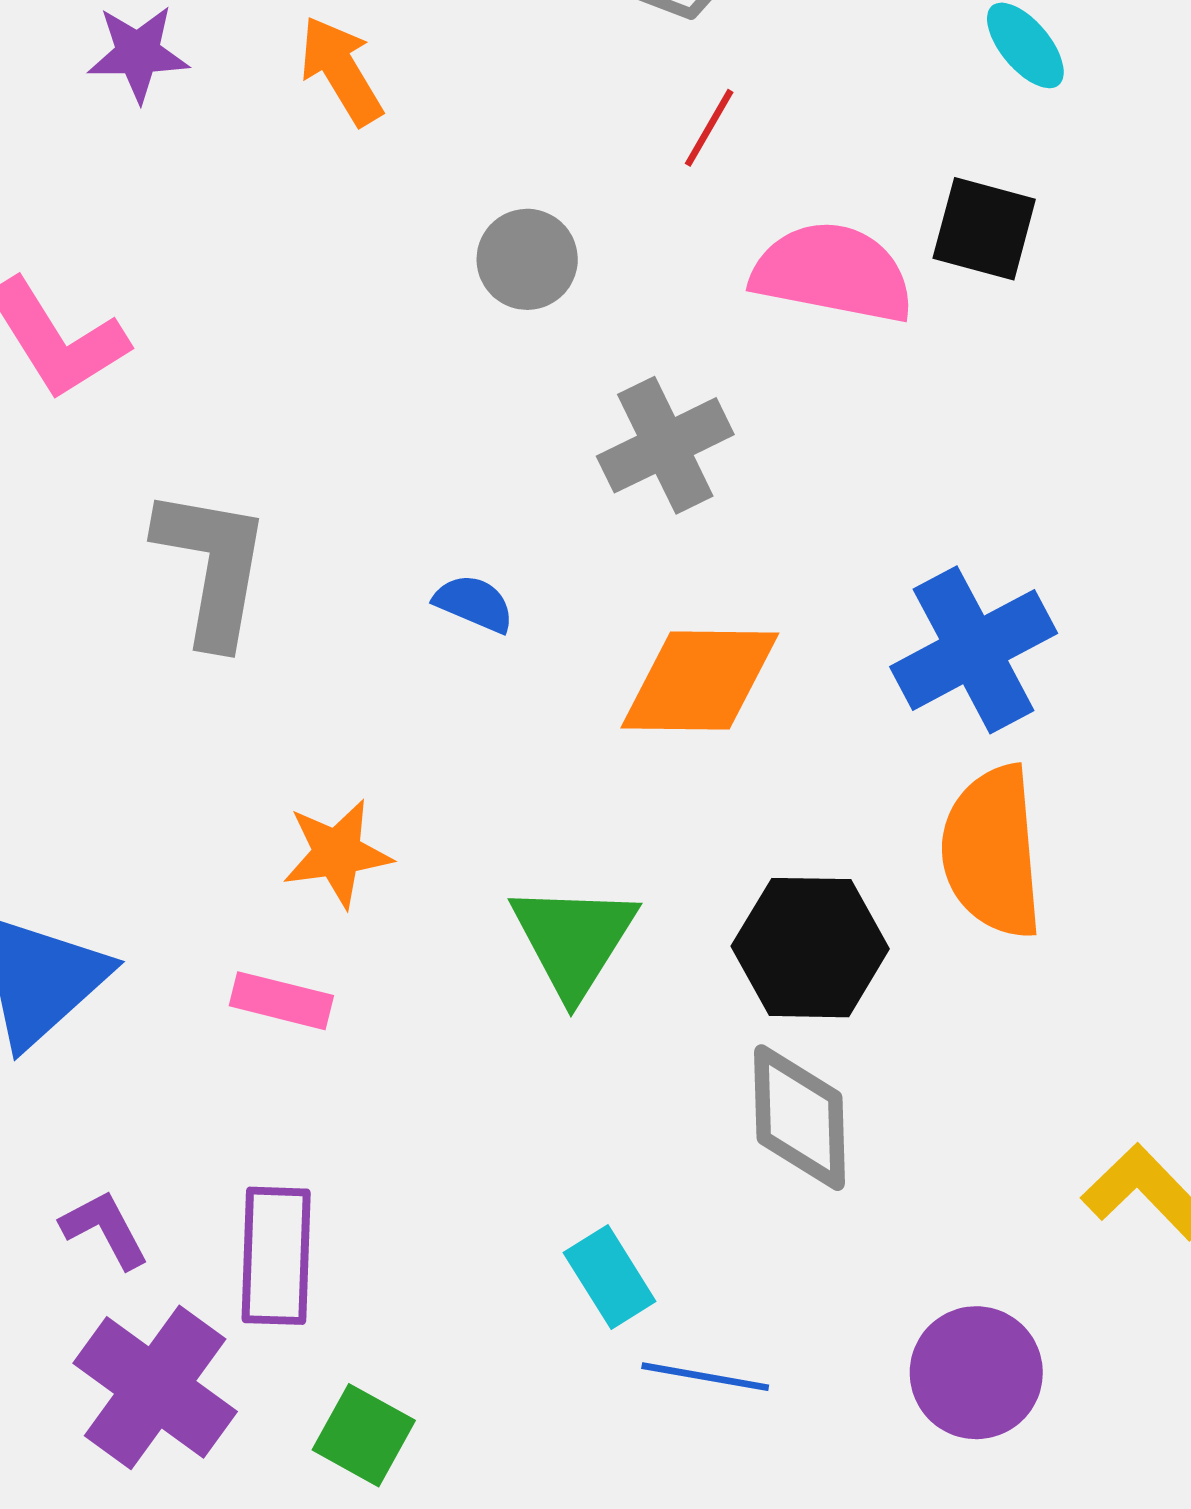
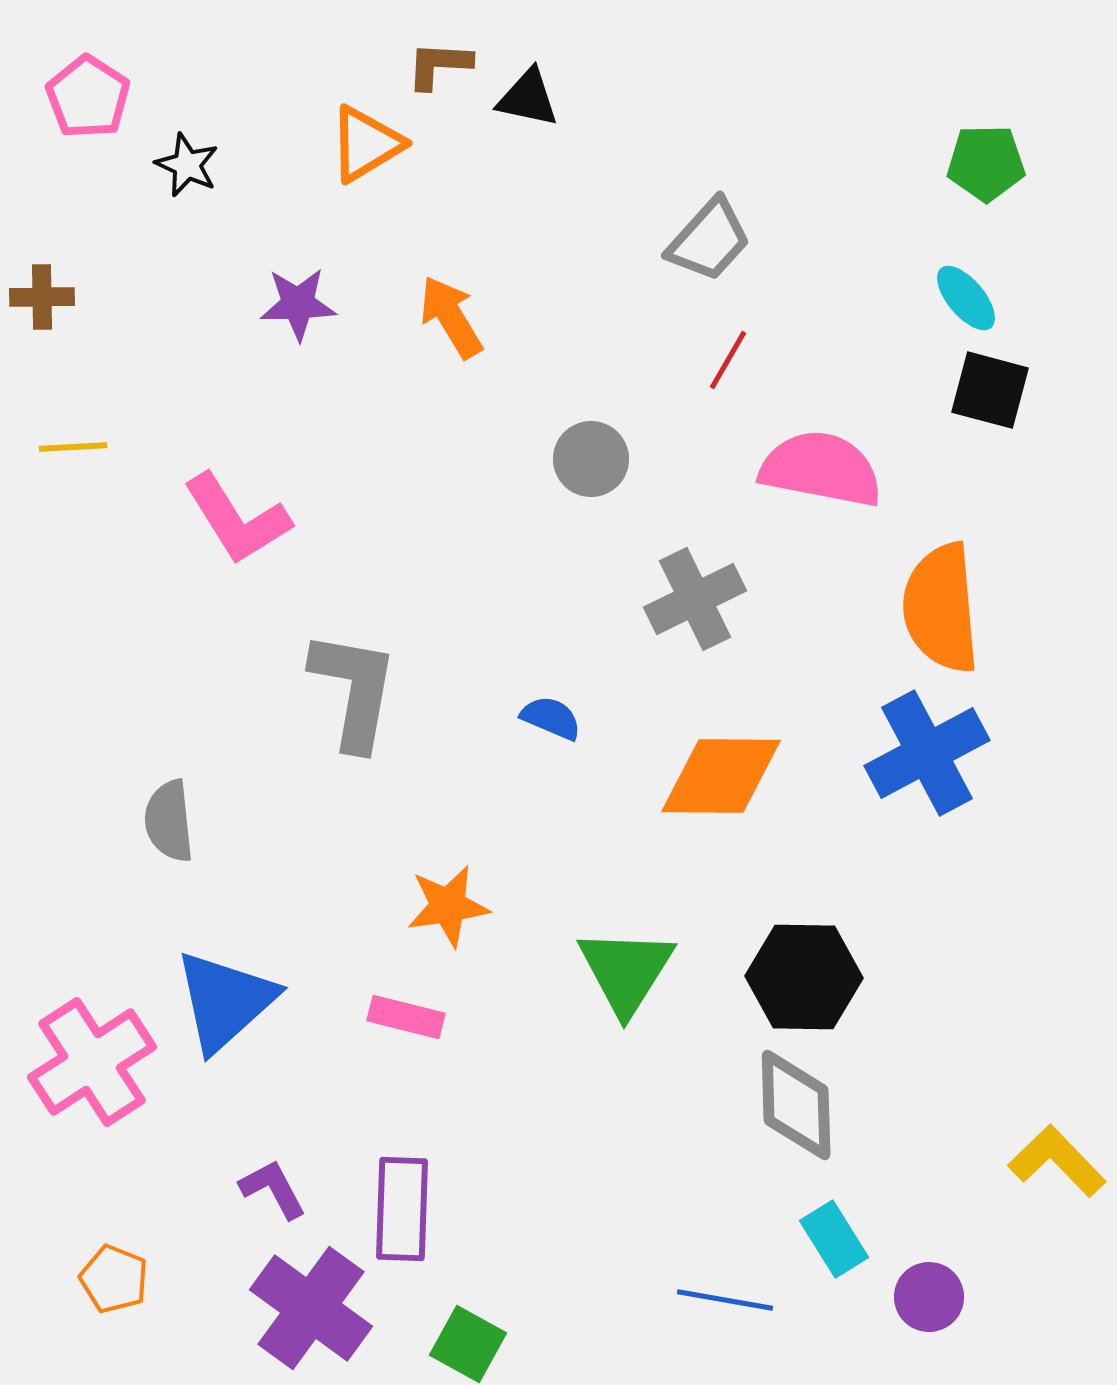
black square: (984, 229) -> (990, 390), moved
orange semicircle: (992, 852) -> (941, 608), moved
cyan rectangle: (610, 1277) -> (834, 1239), moved
purple circle: (976, 1373) -> (929, 1297), size x0.7

